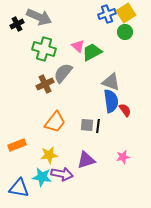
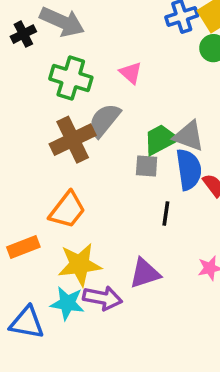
green trapezoid: (92, 52) -> (161, 140), moved
brown cross: (45, 84) -> (73, 140), size x1.4
orange trapezoid: (55, 122) -> (67, 210), moved
gray square: (87, 125) -> (147, 166), moved
yellow star: (49, 155) -> (80, 265), size x1.4

